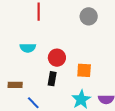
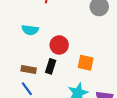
brown rectangle: (15, 85) -> (29, 70), moved

